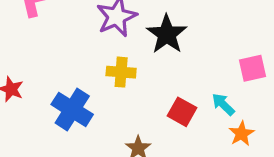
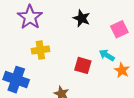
black star: (167, 34) -> (82, 18), moved, size x0.7

